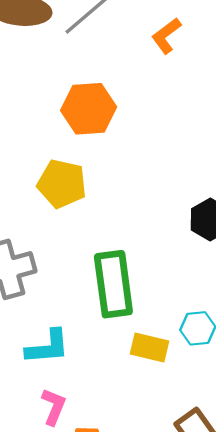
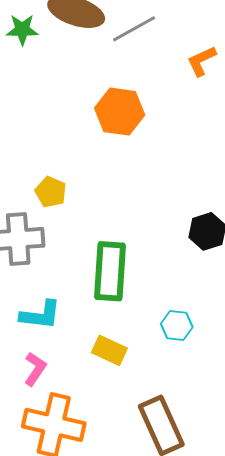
yellow pentagon: (62, 184) -> (51, 192), moved, size x0.7
yellow rectangle: (150, 347) -> (109, 350), moved

